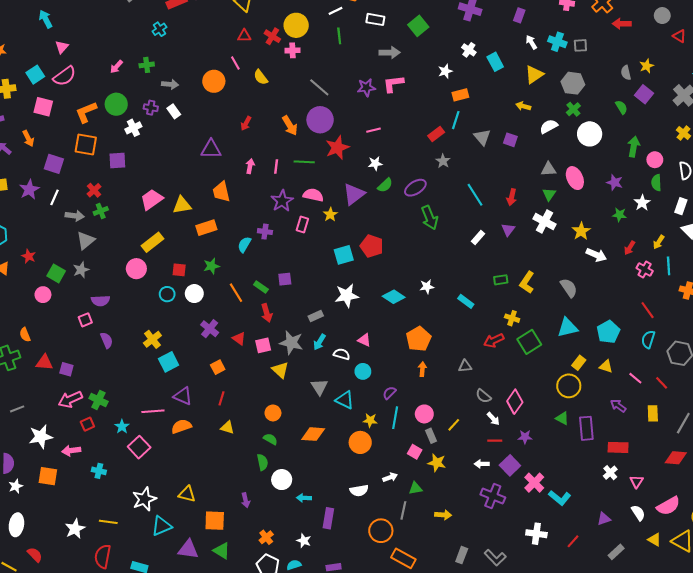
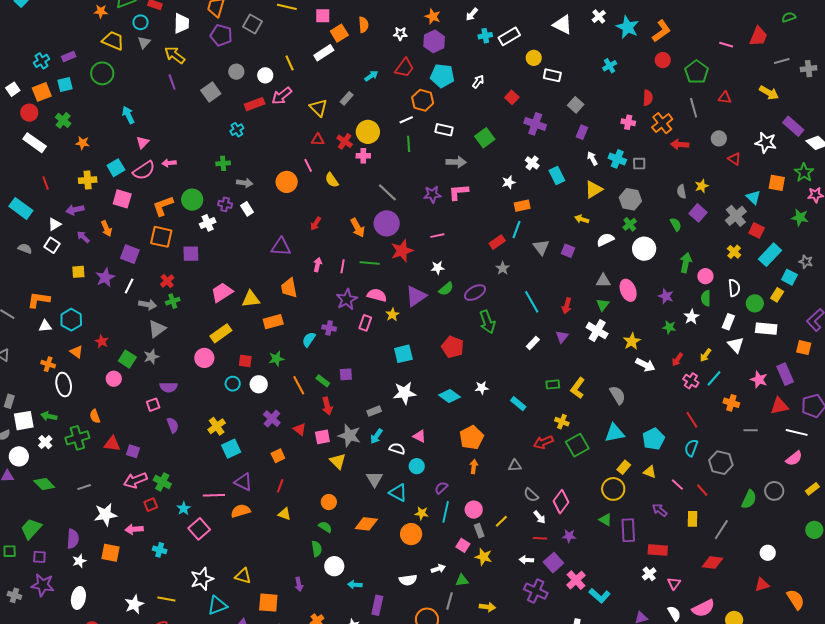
pink arrow: (116, 67) -> (169, 163), moved, turned 40
red pentagon: (372, 246) -> (453, 347), moved
cyan line: (669, 266) -> (714, 378), turned 42

